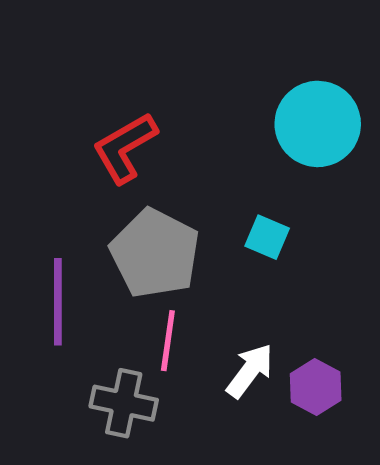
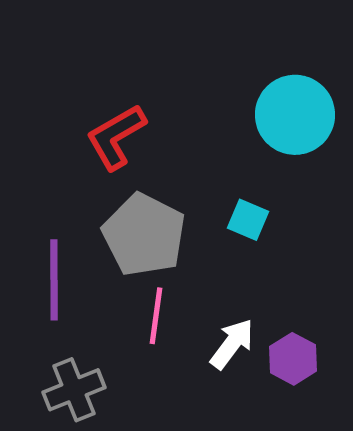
gray cross: (124, 403) -> (74, 390), moved, turned -34

